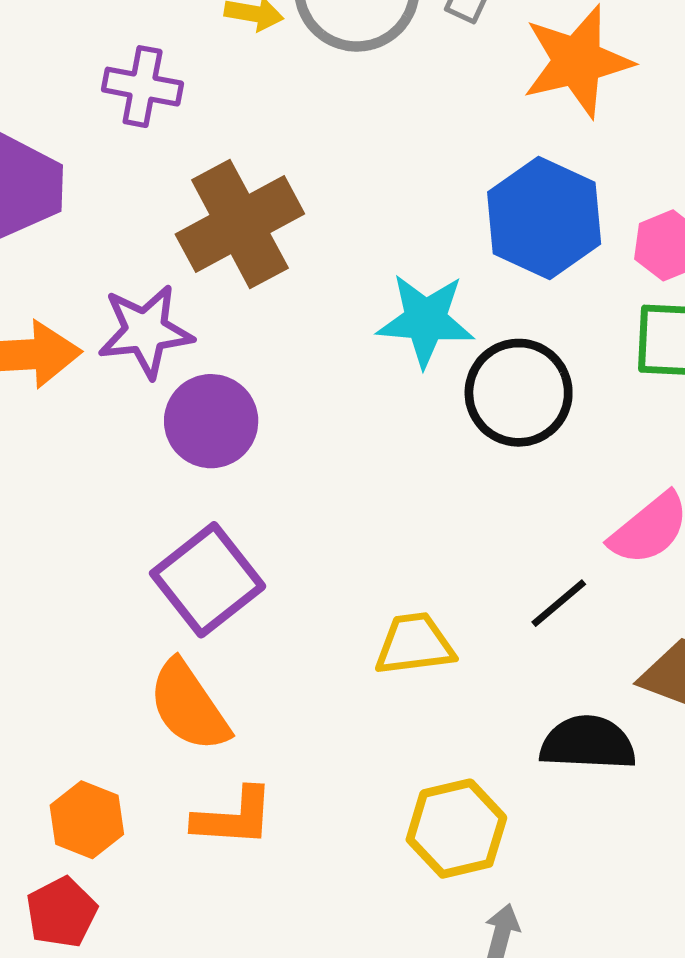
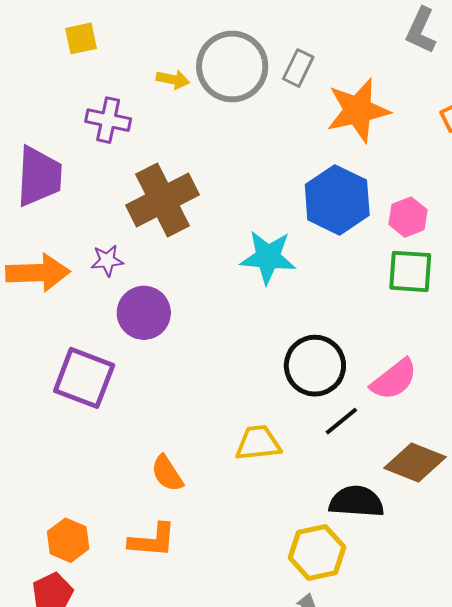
purple star: (145, 331) -> (107, 260), size x0.6
black circle: (519, 393) -> (315, 366), moved
purple square: (208, 580) -> (84, 378), moved, turned -32
orange semicircle: (189, 706) -> (167, 473), moved, size x0.7
yellow hexagon: (456, 829) -> (317, 552), moved

